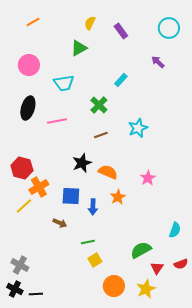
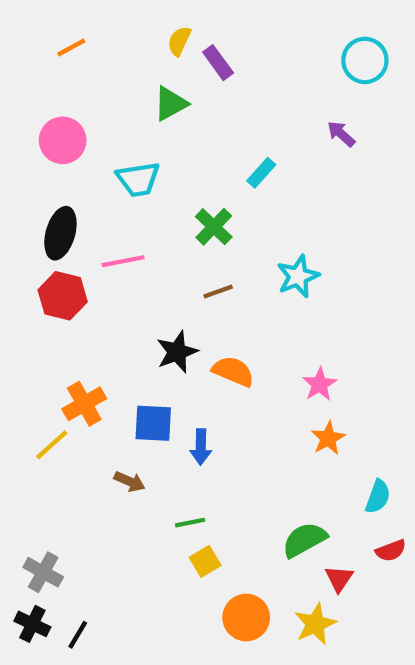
yellow semicircle: (90, 23) -> (179, 41), moved
purple rectangle: (121, 31) -> (218, 63), moved
red hexagon: (22, 168) -> (63, 296), moved
orange star: (118, 197) -> (328, 438), moved
red semicircle: (181, 264) -> (391, 551), moved
black line: (36, 294) -> (78, 635), turned -56

